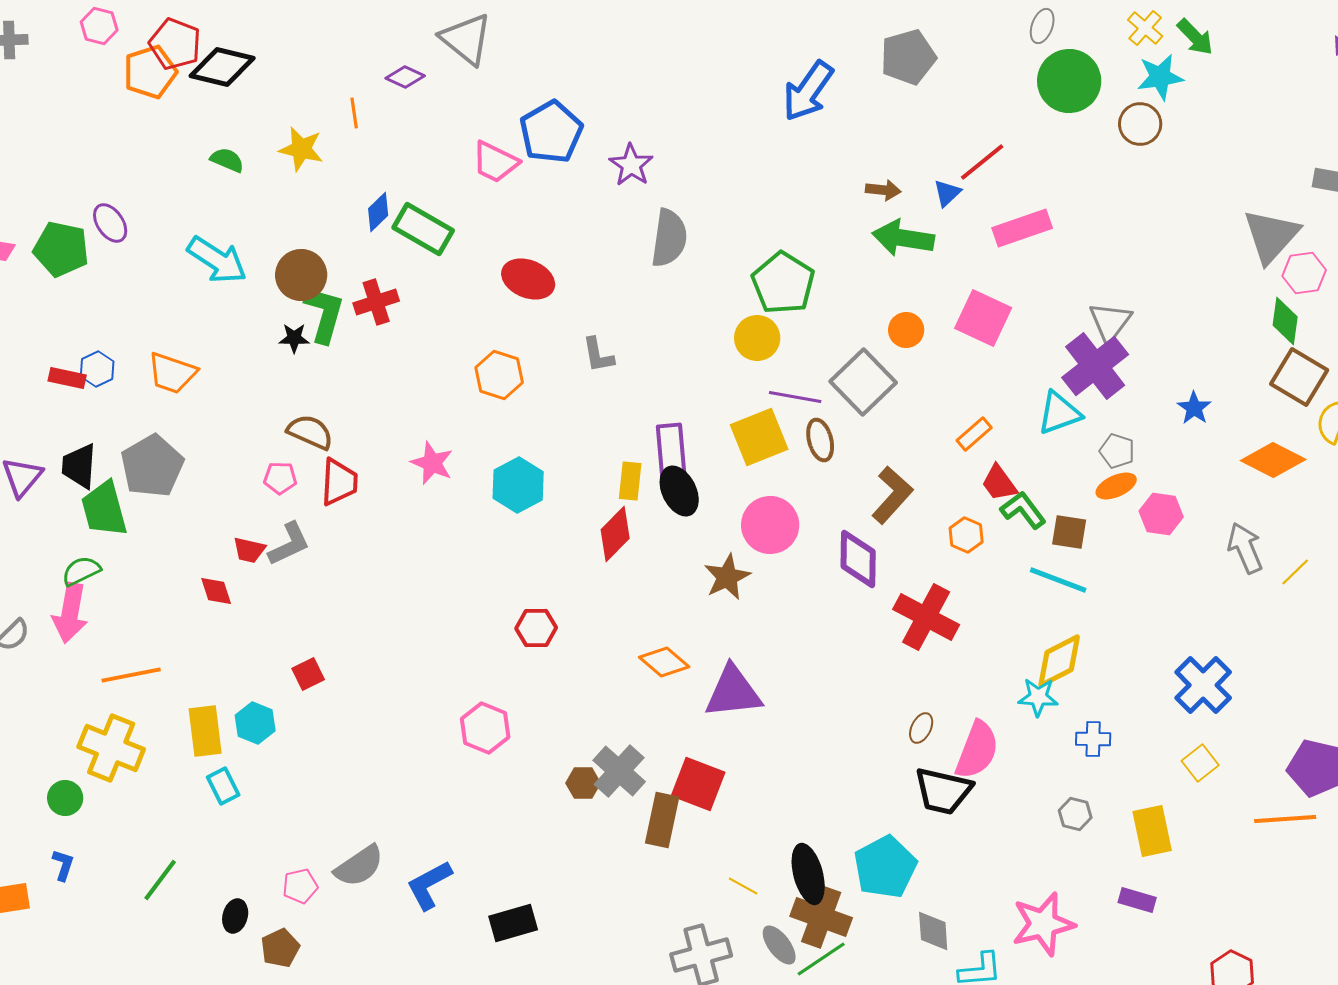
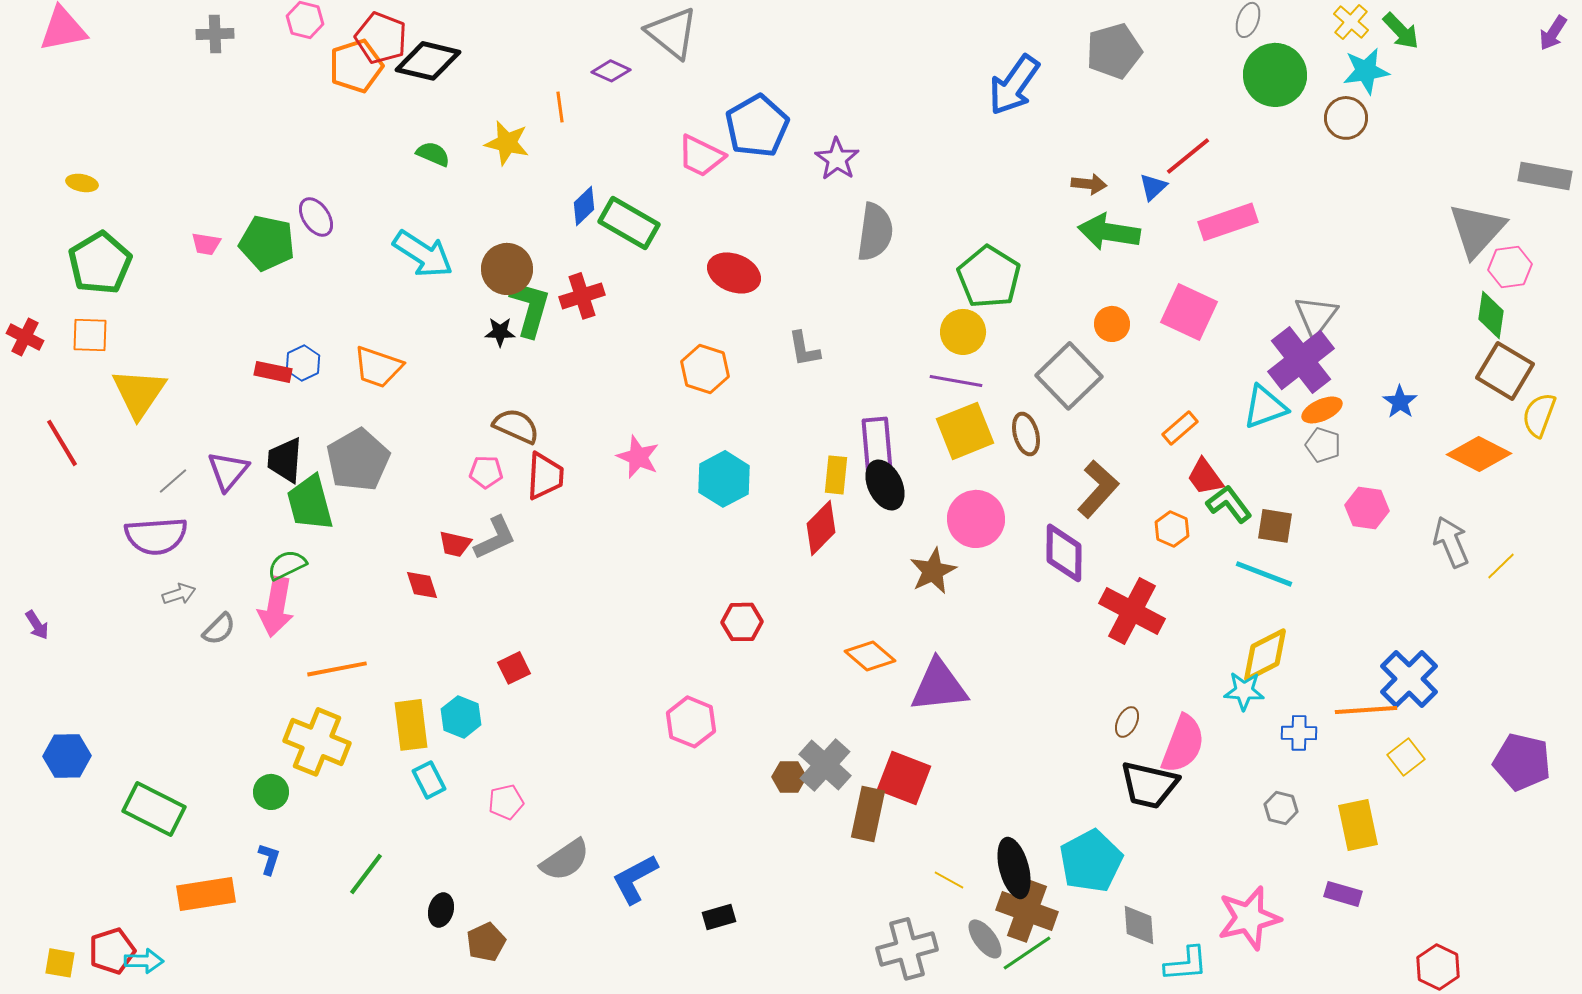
purple line: (795, 397) -> (956, 381), moved
orange ellipse: (1116, 486) -> (1322, 410), moved
orange line: (1285, 819) -> (1366, 710), moved
pink pentagon: (300, 886) -> (506, 802), moved
black rectangle: (513, 923) -> (719, 917), size x0.7

